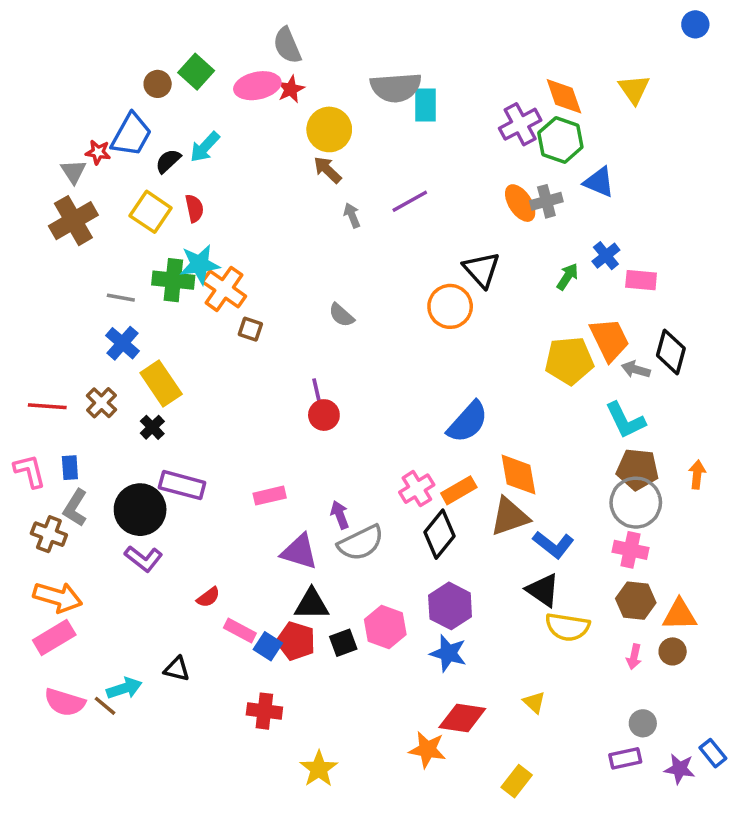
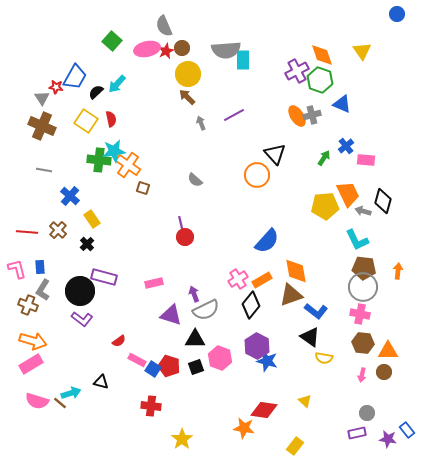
brown circle: (158, 84) -> (182, 48), moved
brown cross: (73, 221) -> (42, 126), turned -36
gray line: (121, 298) -> (44, 170), moved
yellow rectangle: (161, 383) -> (92, 219), size x0.7
black triangle: (312, 604) -> (195, 339), moved
yellow semicircle: (567, 627) -> (324, 358), size x0.7
blue star: (448, 653) -> (267, 361), moved

